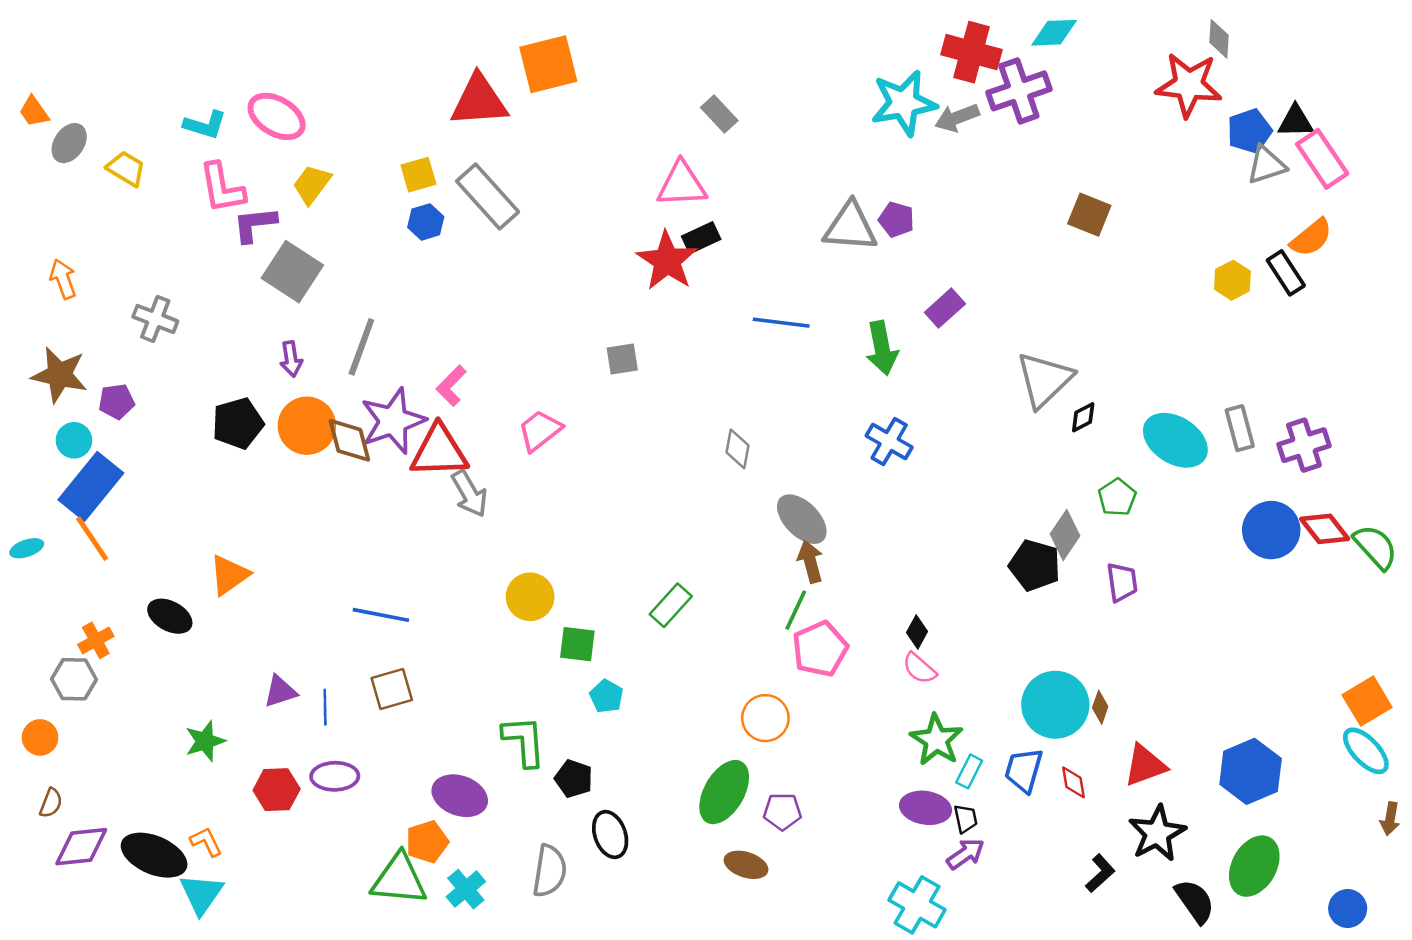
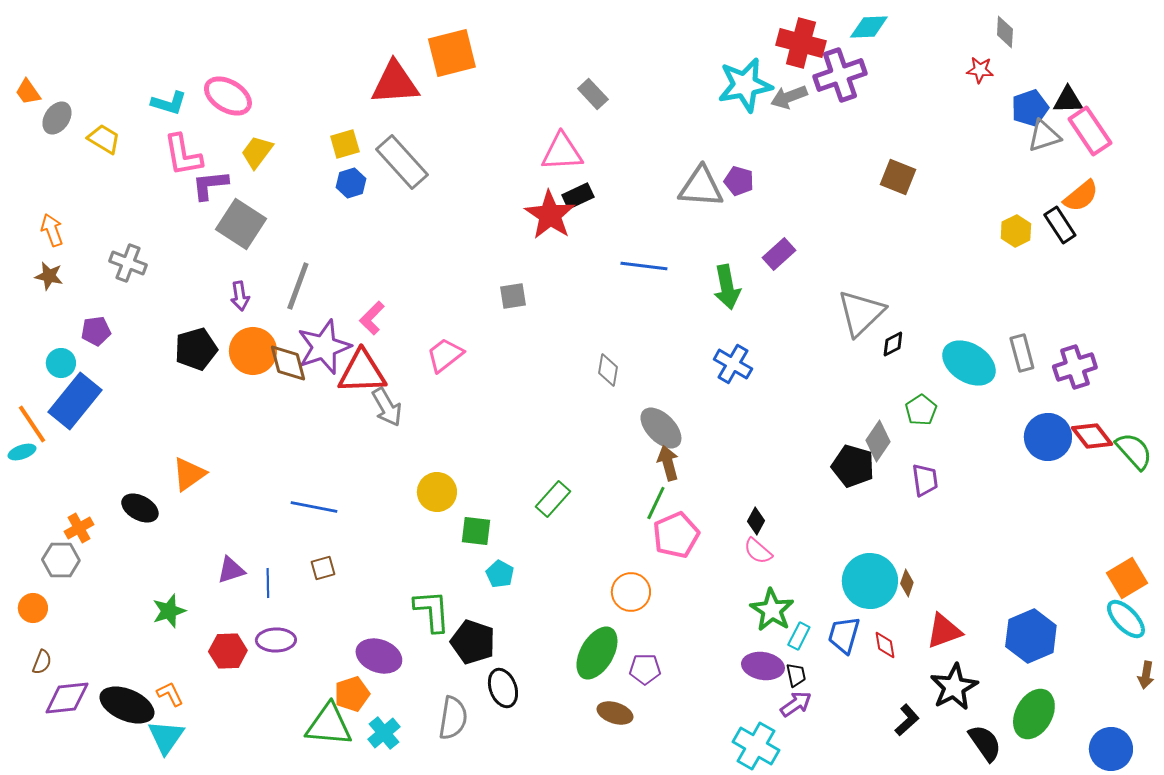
red star: (1189, 85) -> (980, 70), size x0.5
brown star: (59, 375) -> (49, 276), moved, size x0.6
orange line: (92, 539) -> (32, 424), moved
brown square: (392, 689) -> (323, 568), size x0.7
black pentagon: (574, 779) -> (473, 642), size x1.4
blue circle: (1348, 908) -> (1111, 749), size x1.4

